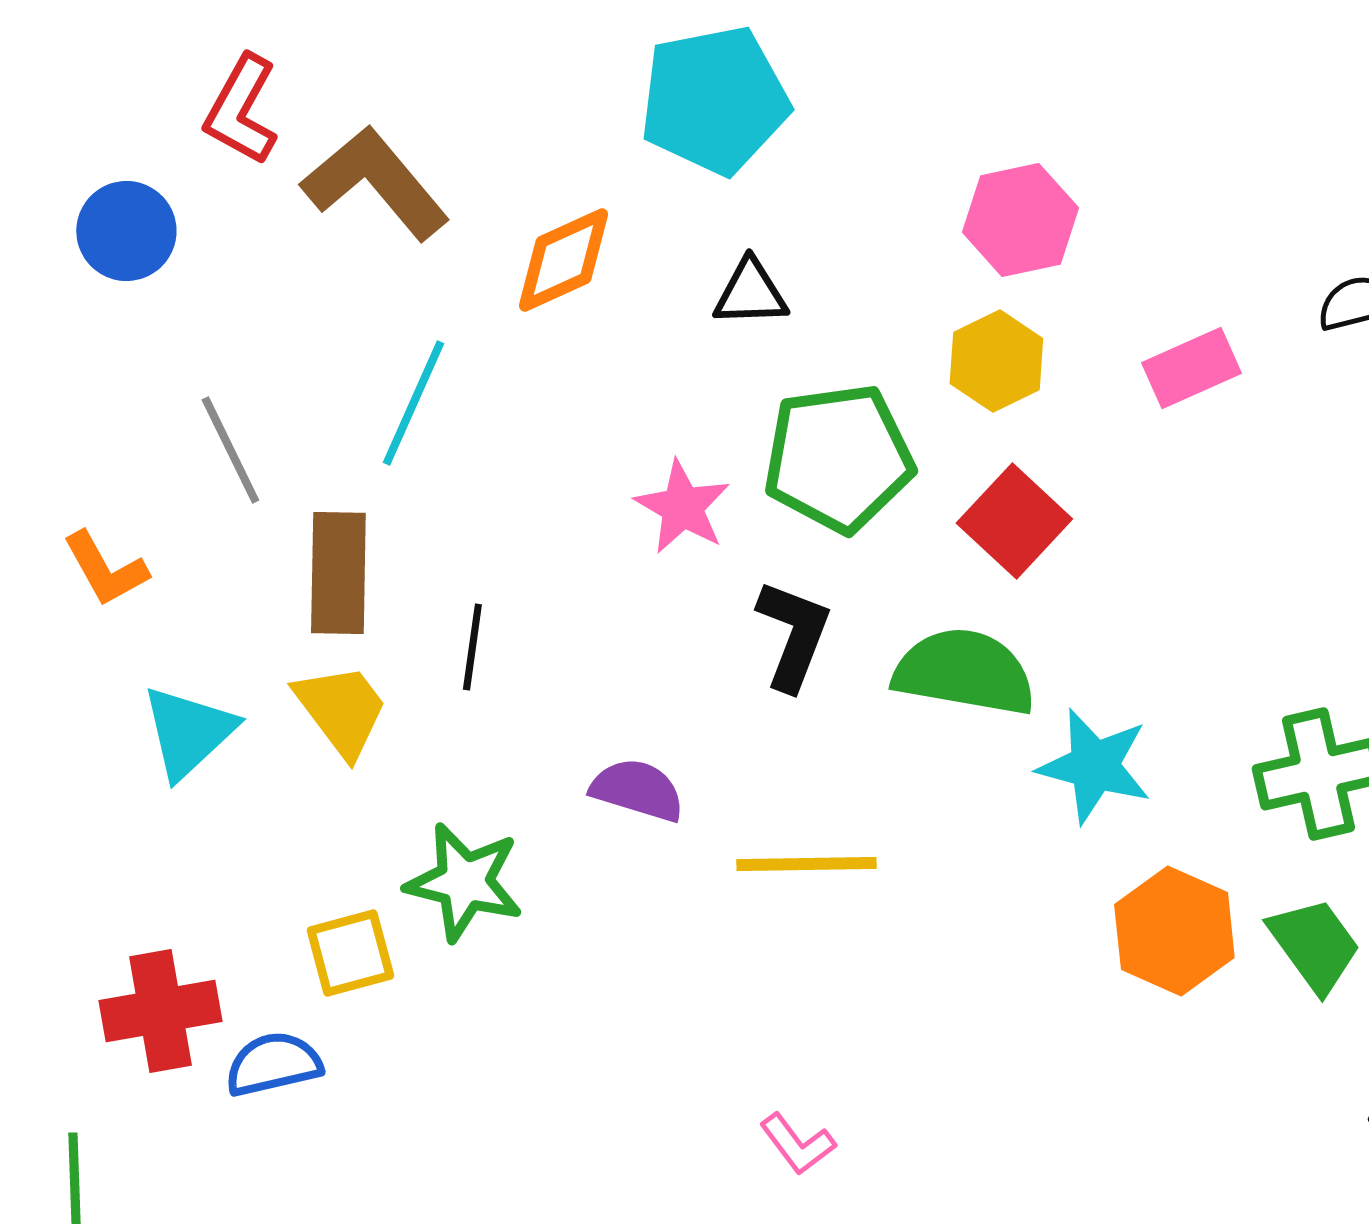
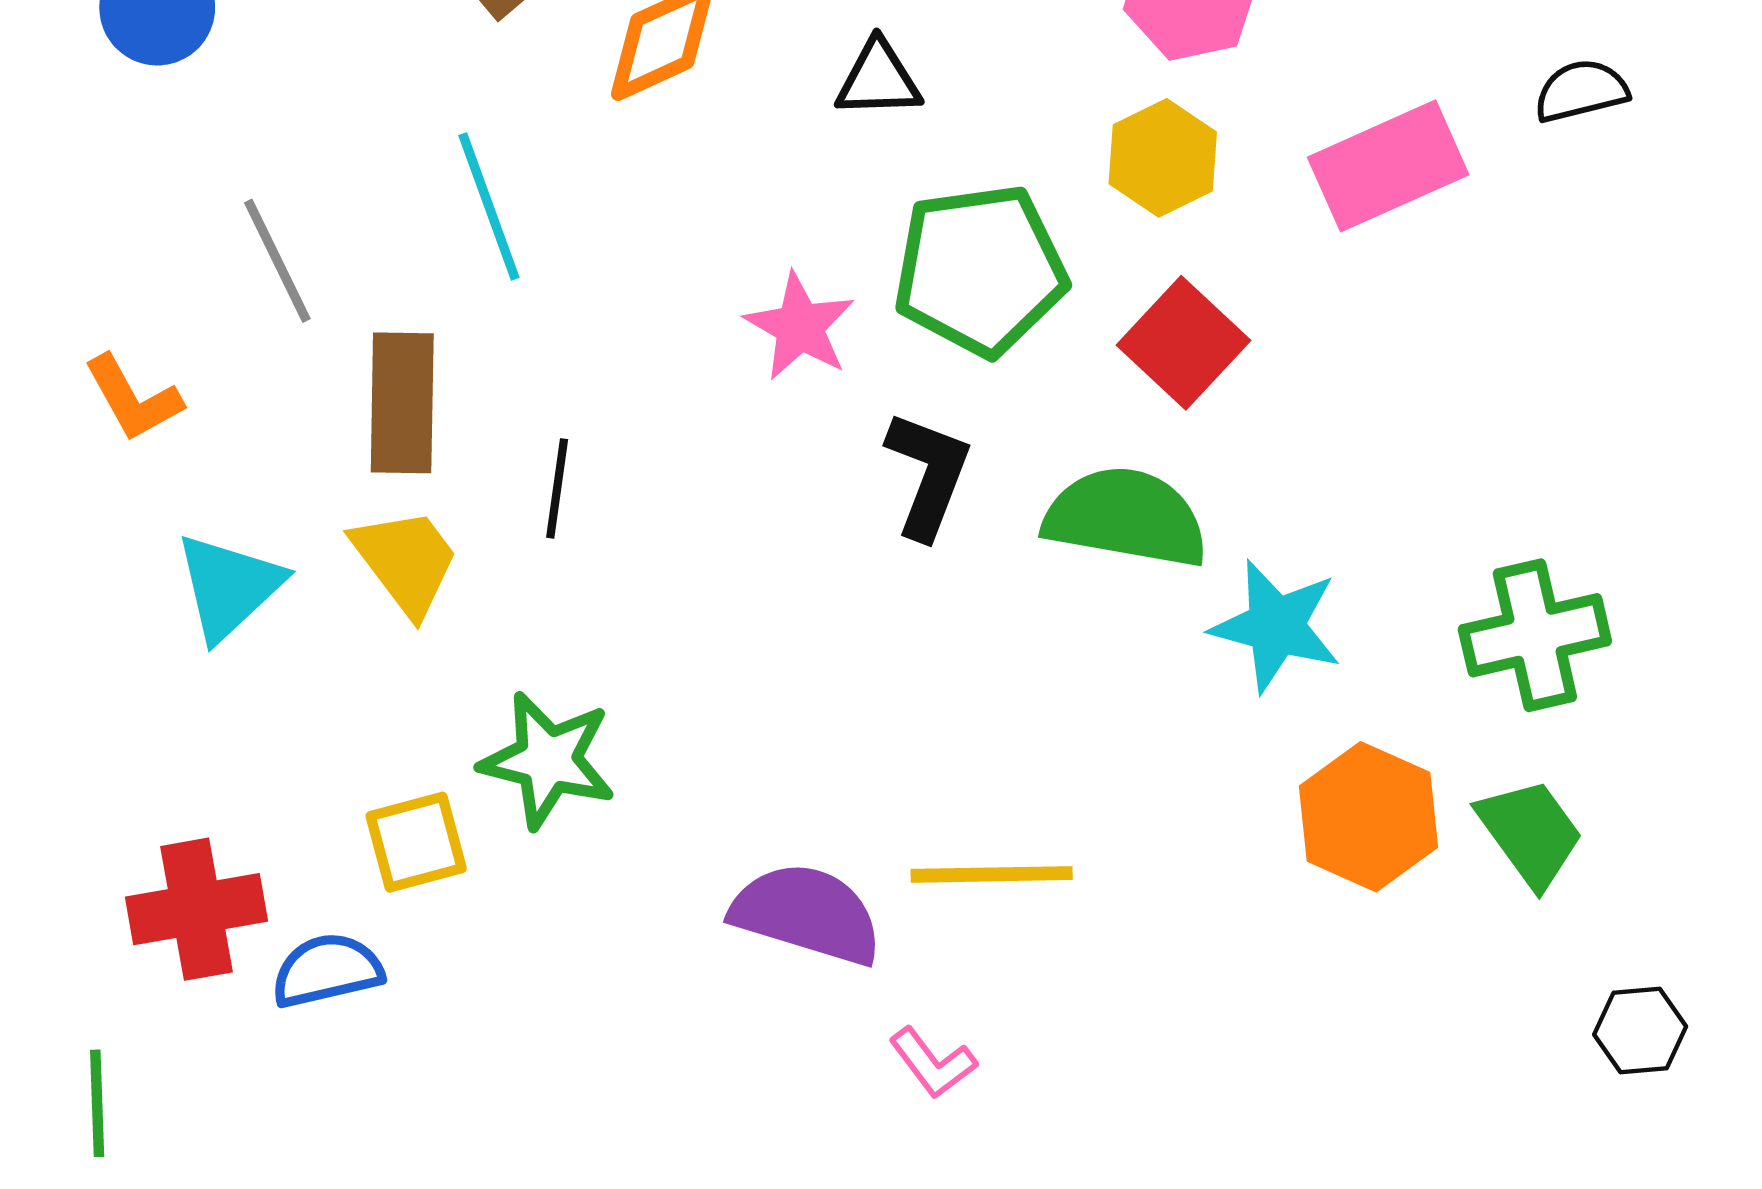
pink rectangle: (1191, 368) -> (1388, 166), size x1.4
cyan line: (413, 403) -> (489, 206), turned -44
purple semicircle: (637, 790) -> (807, 914), moved, size x1.4
yellow line: (806, 864) -> (992, 874), moved

